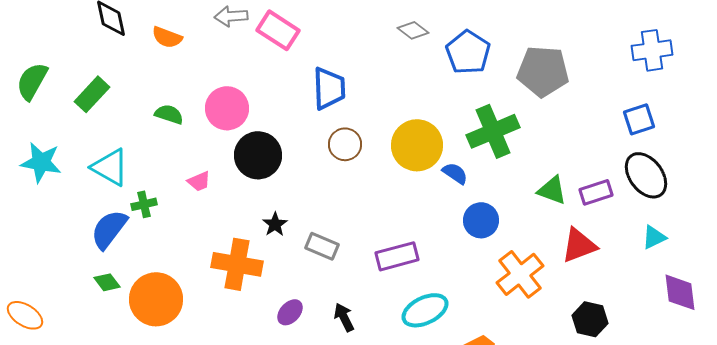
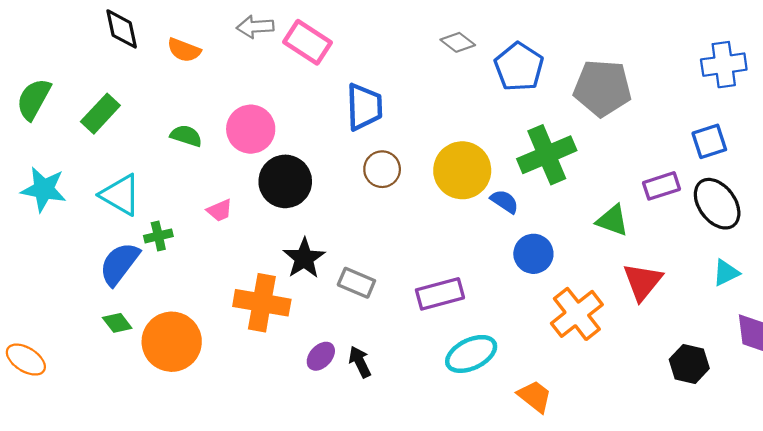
purple rectangle: (596, 192) -> (661, 186), moved
black star: (275, 224) -> (304, 258), size x1.5
red triangle: (579, 245) -> (643, 282), turned -30
black arrow: (344, 317) -> (360, 362), moved
black hexagon: (590, 319) -> (689, 364), moved

